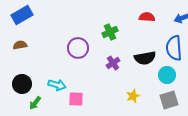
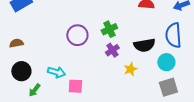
green cross: (110, 32) -> (109, 29), moved
brown semicircle: (20, 45) -> (16, 43), moved
yellow star: (133, 96) -> (130, 69), moved

